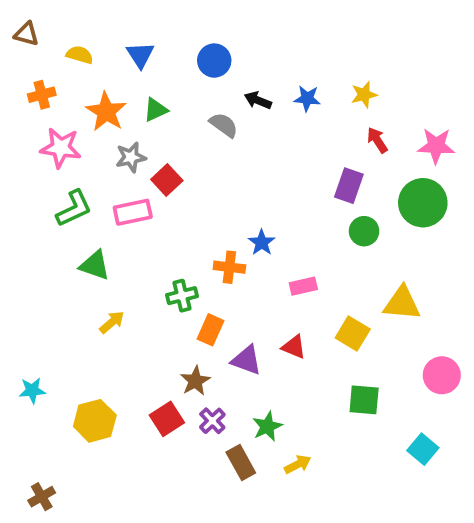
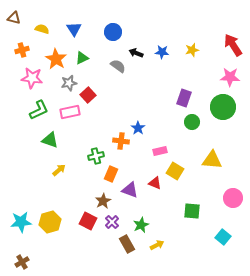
red arrow: (377, 140) -> (233, 45), moved, size x1.6
yellow square: (353, 334) -> (175, 171), moved
cyan star: (32, 390) -> (21, 222), moved, size x1.5
red square: (167, 419) -> (88, 221), turned -30

